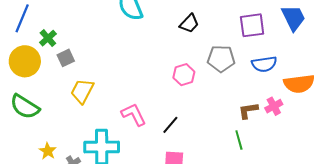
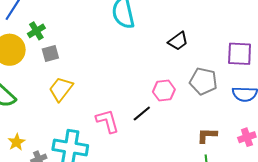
brown L-shape: (248, 111) -> (207, 135), moved
black line: (170, 125) -> (142, 114), moved

